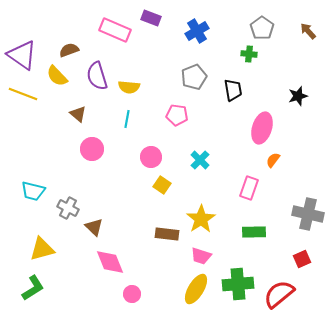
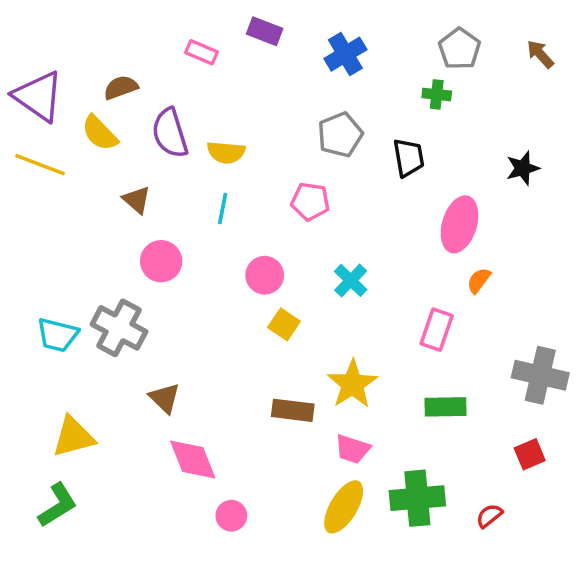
pink rectangle: (115, 30) -> (201, 52), size x0.6
gray cross: (68, 208) -> (119, 328), moved, size x1.4
red semicircle: (279, 294) -> (489, 516), size x0.5

